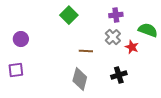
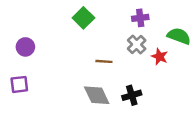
black cross: (119, 75) -> (132, 95), moved
gray diamond: (80, 79) -> (97, 95), turned -40

